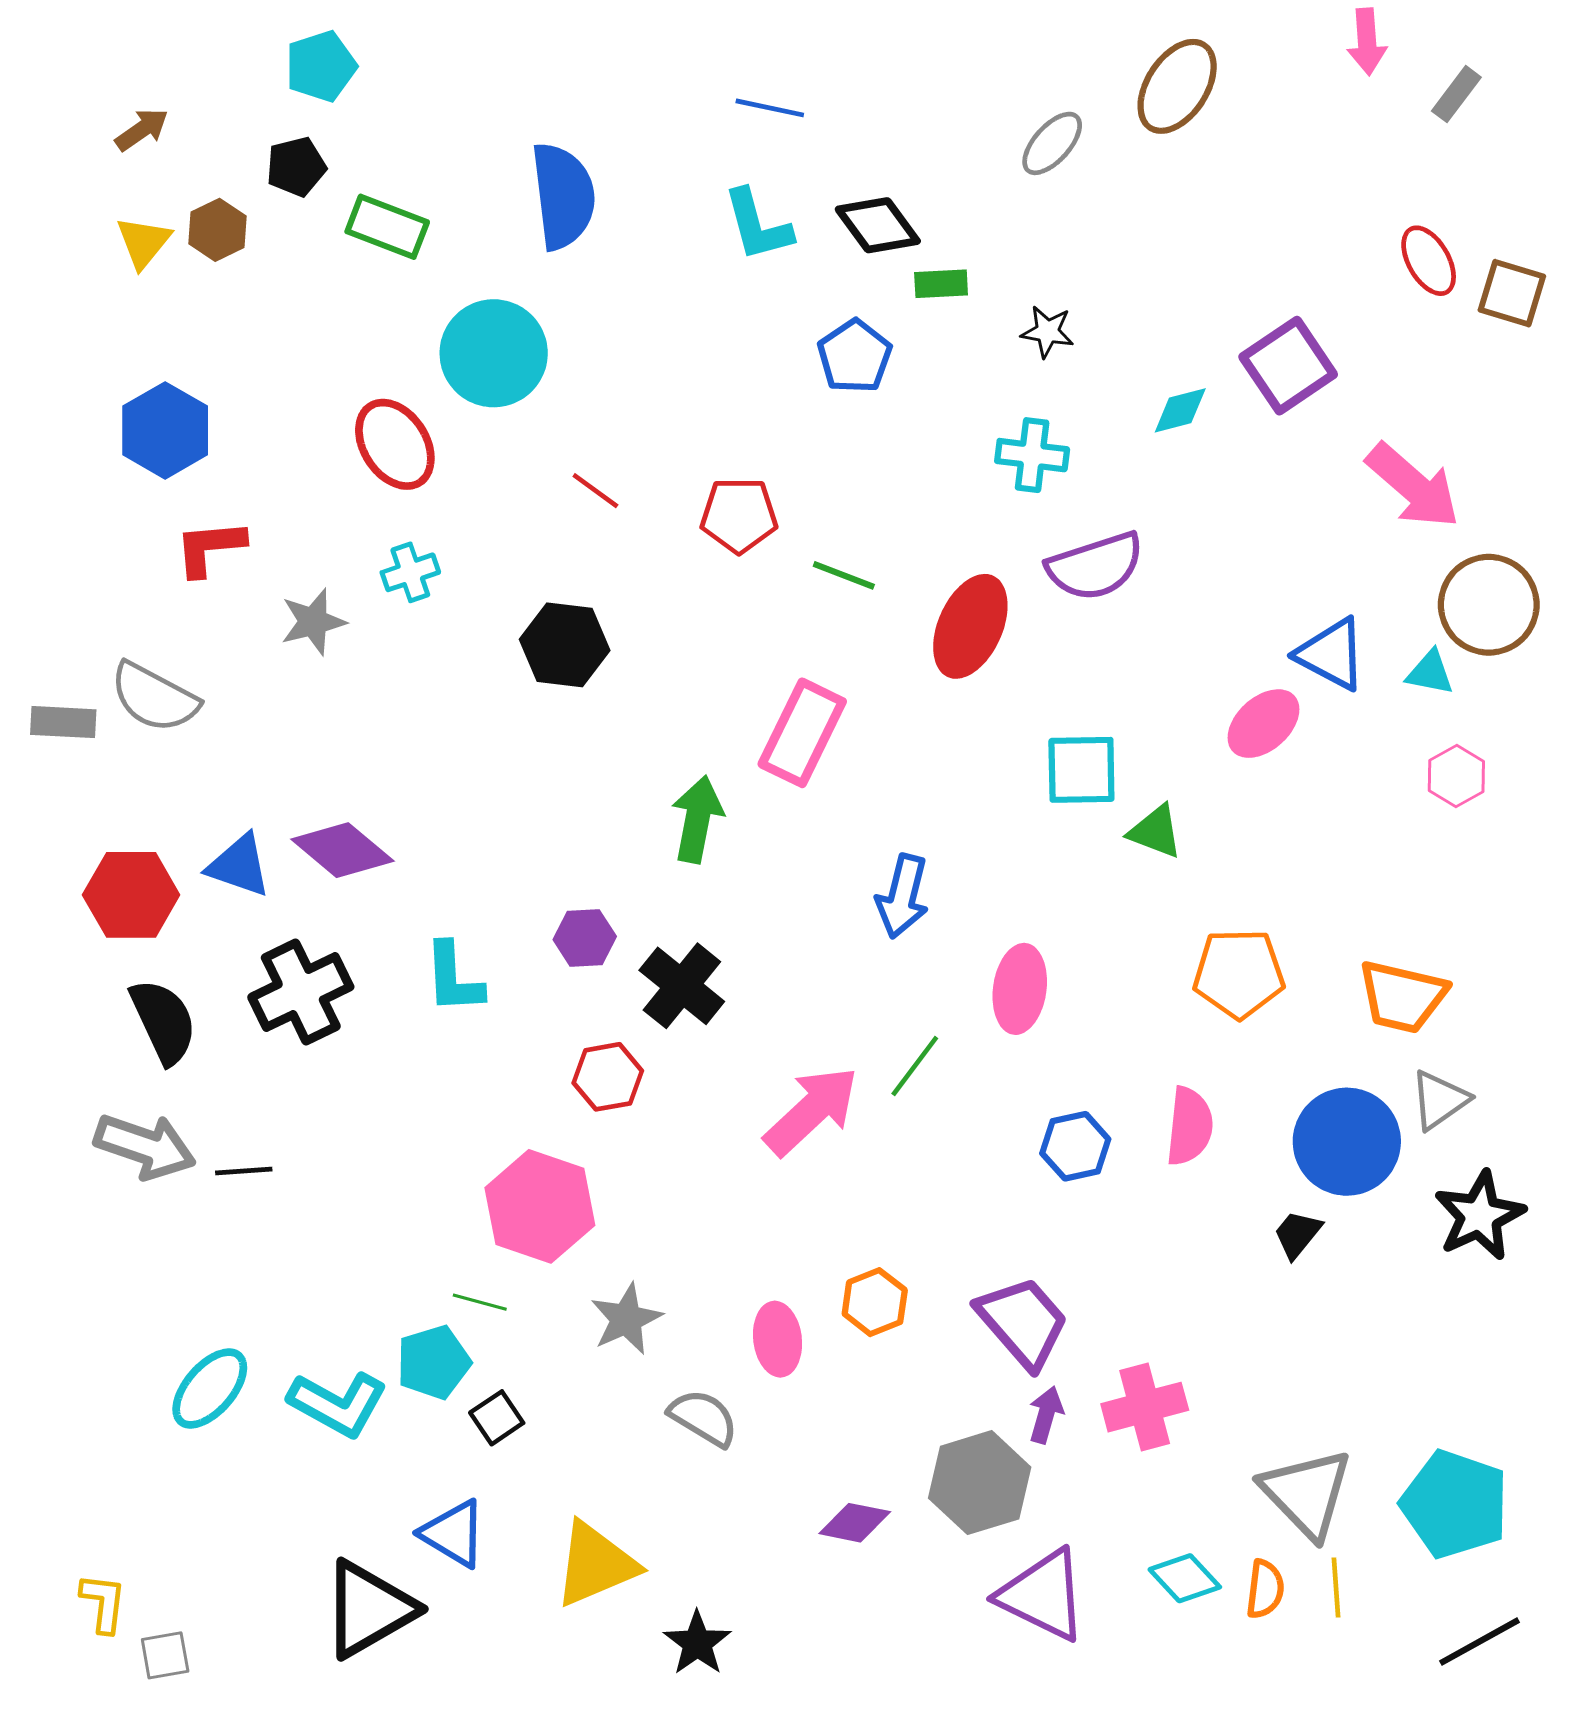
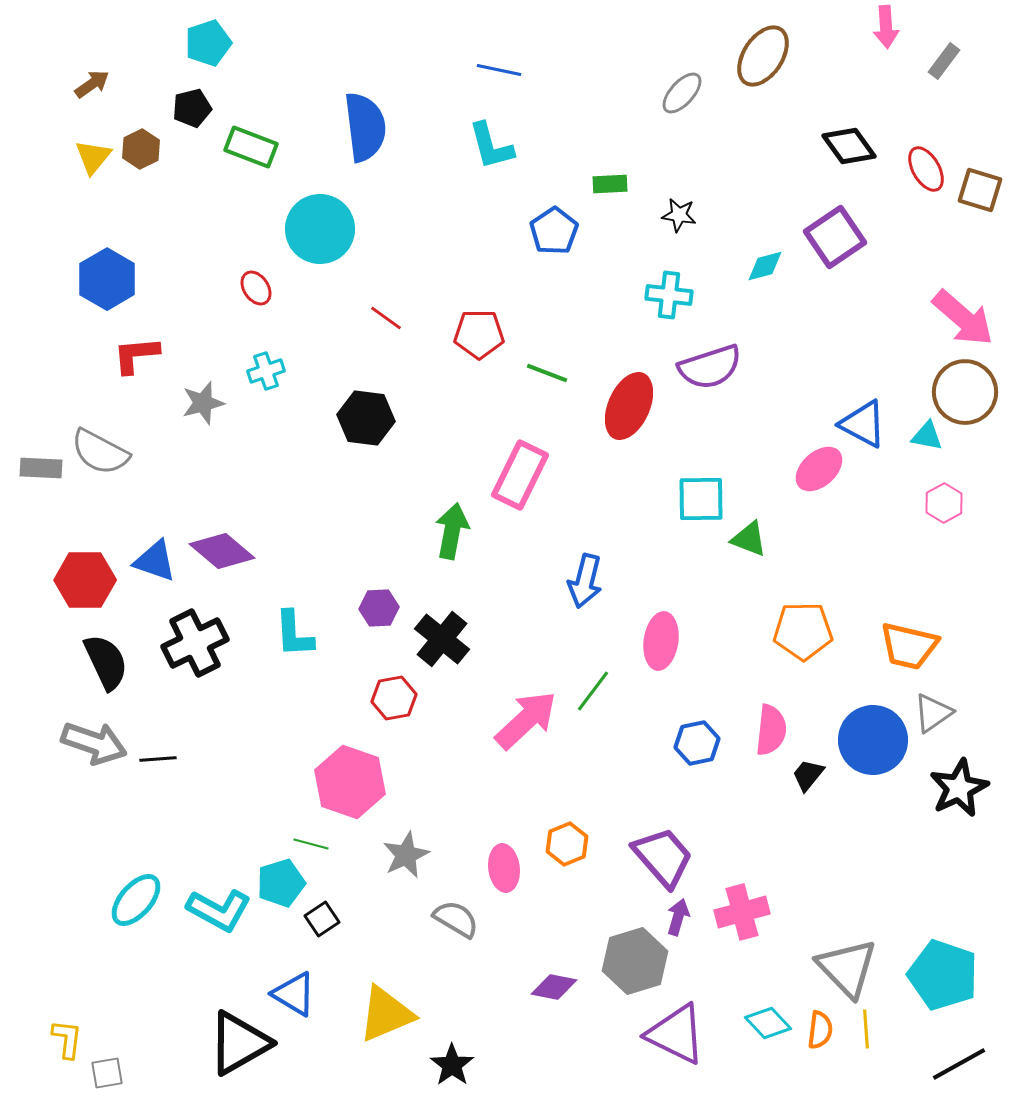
black diamond: (878, 225) -> (849, 146), moved
red ellipse: (395, 444) -> (256, 288), size x0.6
pink arrow: (1413, 486) -> (963, 318), moved
black trapezoid: (1297, 1234) -> (808, 775), moved

